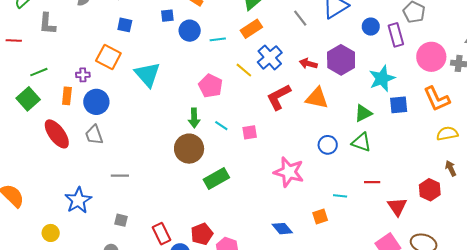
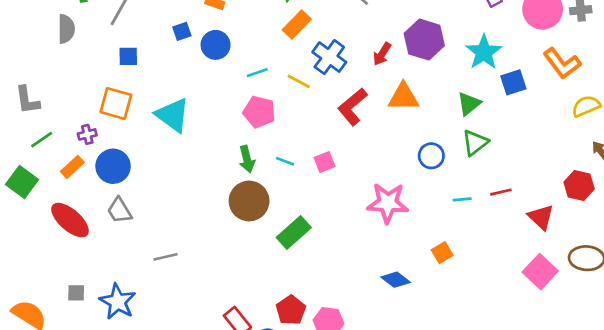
gray L-shape: (47, 24) -> (27, 100), moved
cyan line: (218, 39) -> (257, 73), moved
red arrow: (308, 64) -> (382, 54), turned -60
green line: (39, 72) -> (42, 140), moved
orange rectangle: (67, 96) -> (72, 167), turned 54
green triangle: (361, 142) -> (475, 143), turned -45
cyan line: (340, 196) -> (462, 199), moved
gray square: (121, 220) -> (76, 293), moved

